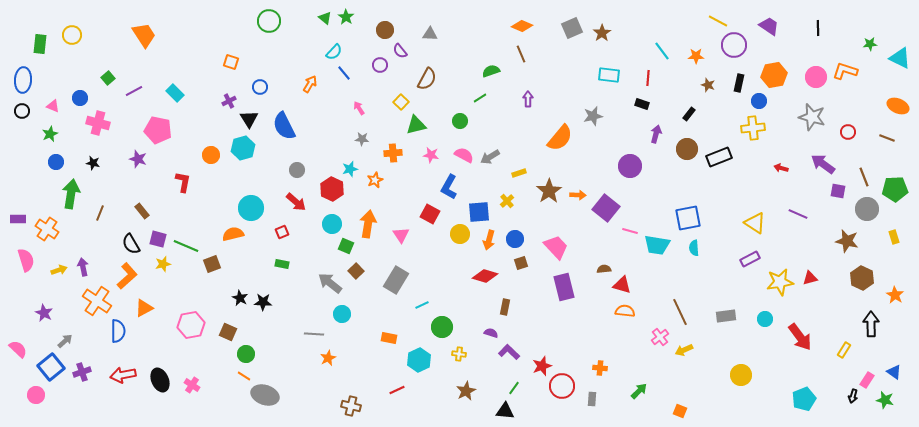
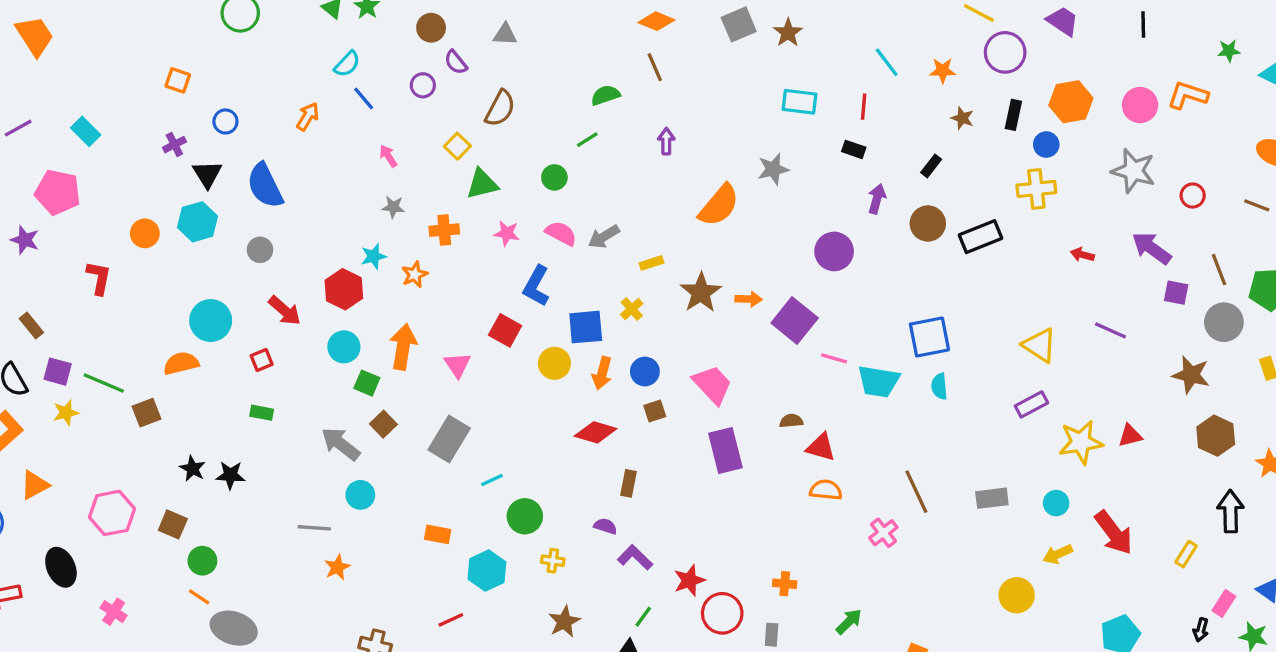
gray circle: (297, 170) -> (260, 250), moved
yellow arrow: (684, 350) -> (1058, 554), moved
black ellipse: (160, 380) -> (61, 567), moved

